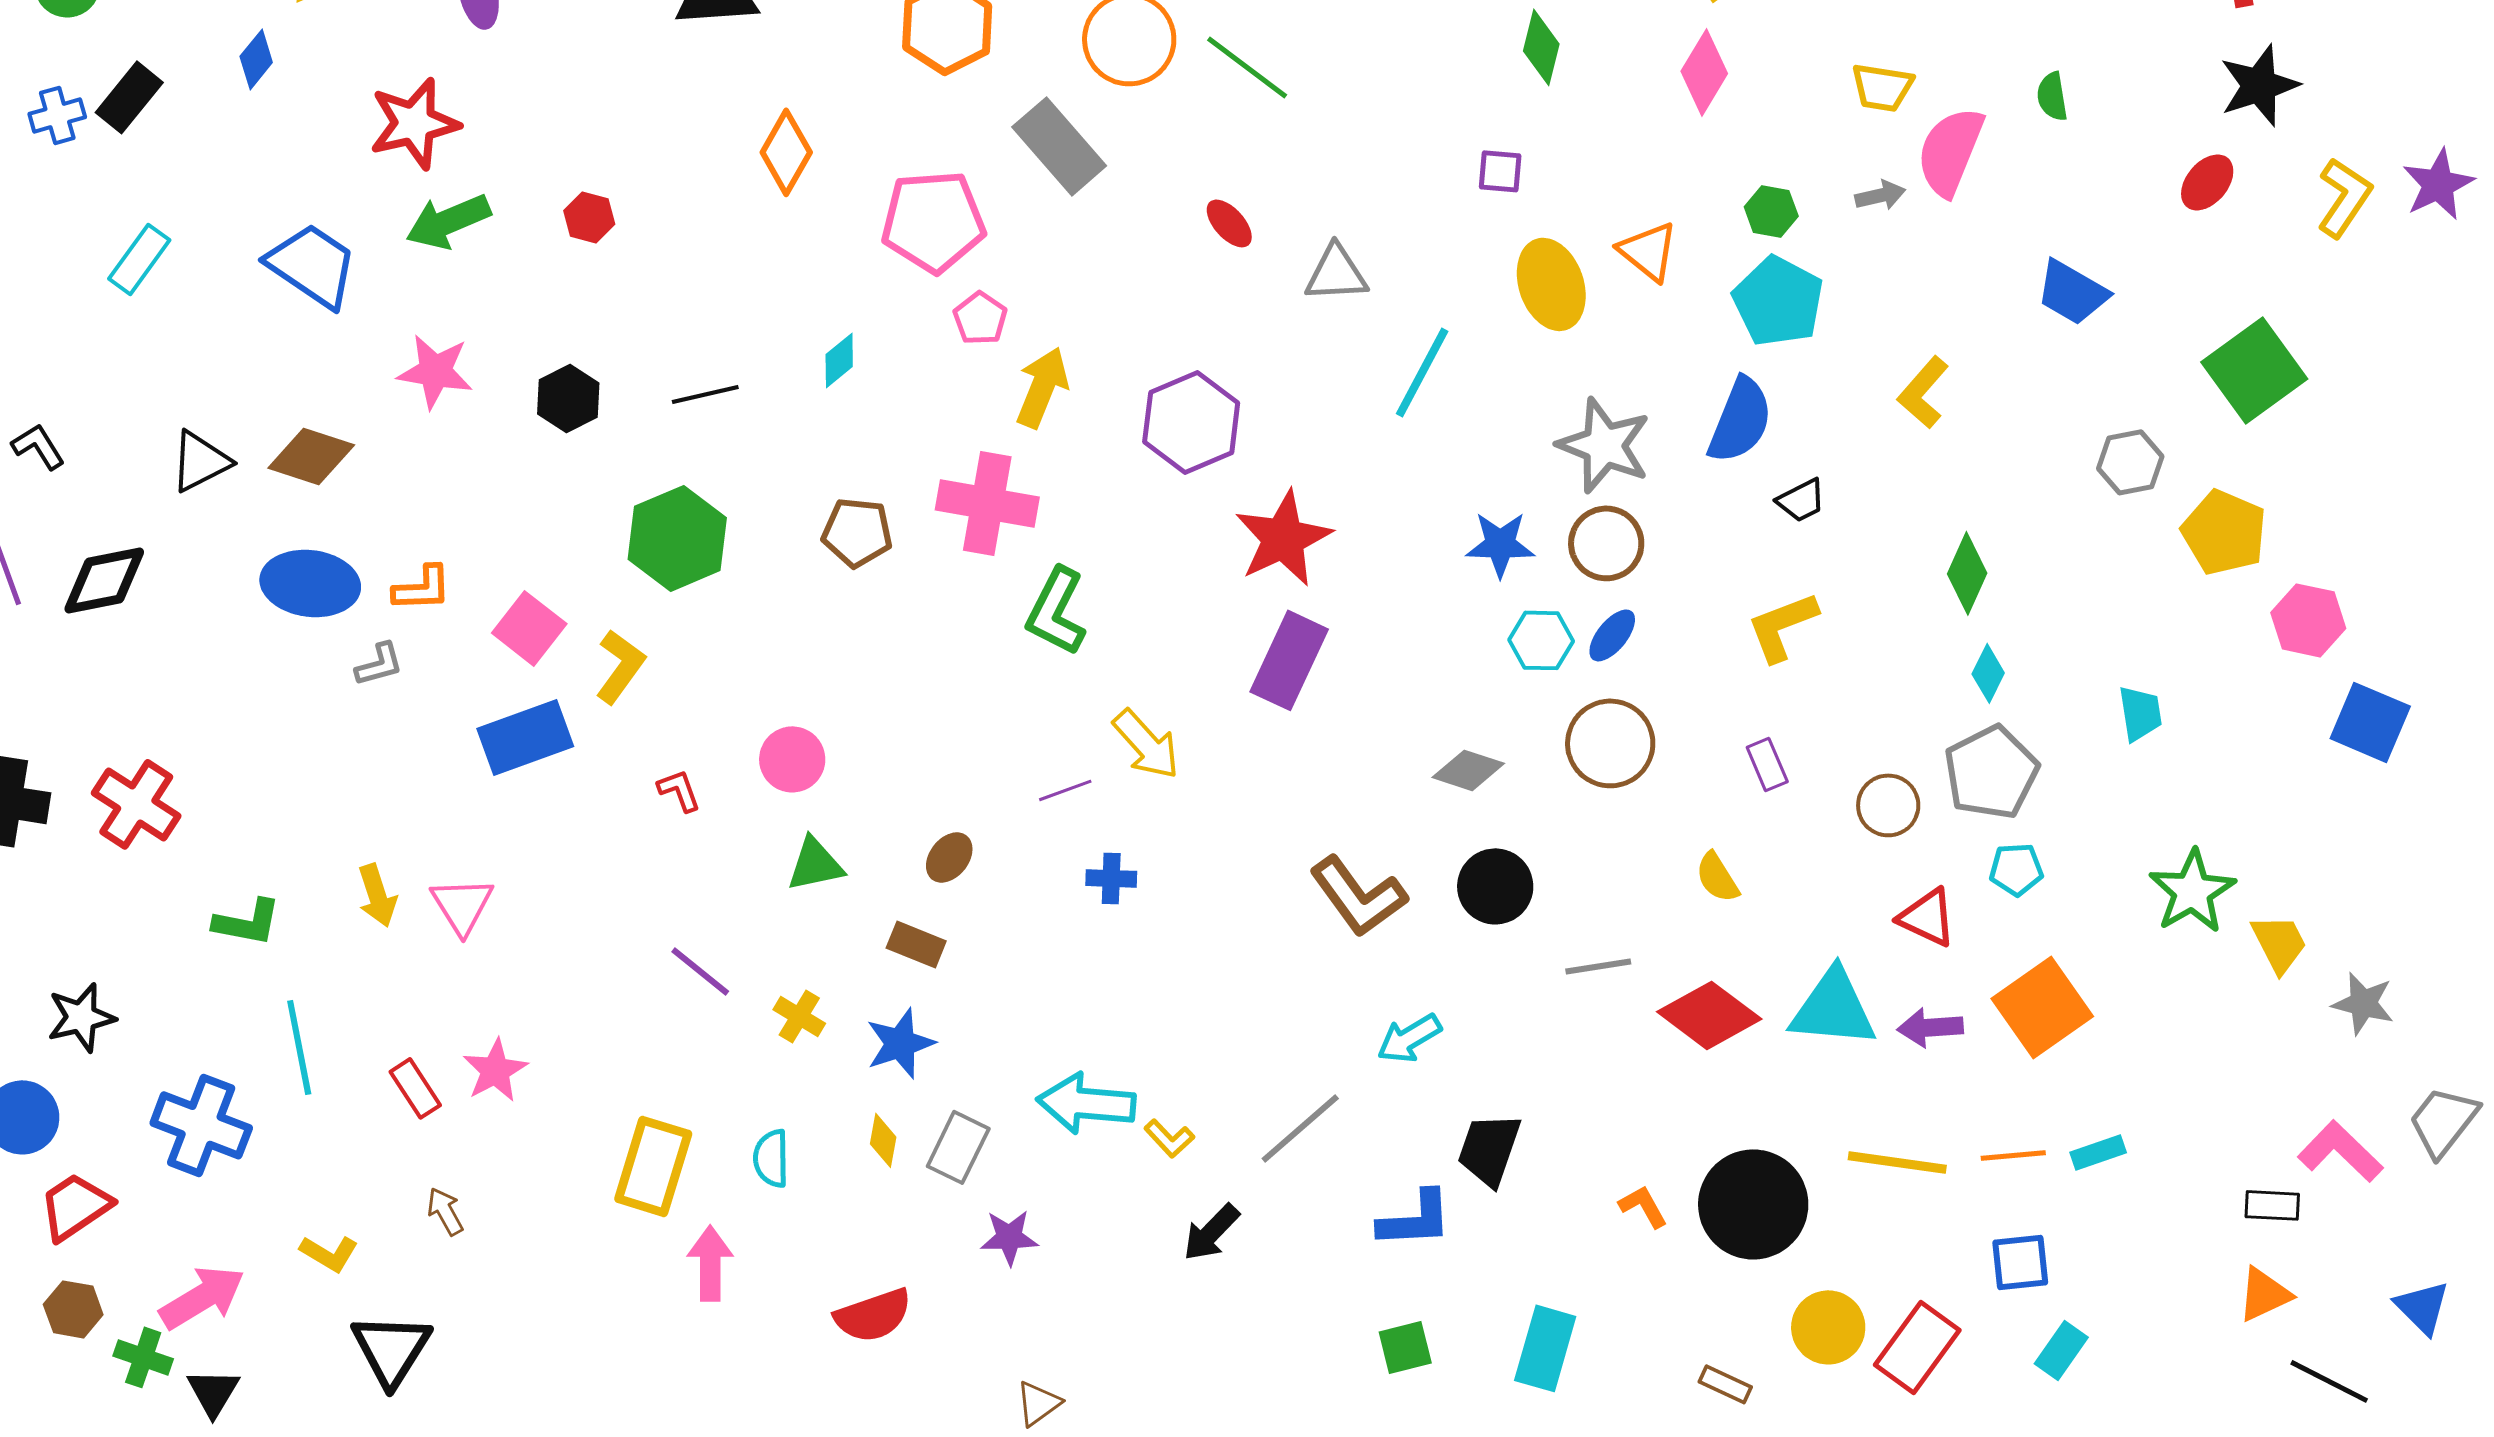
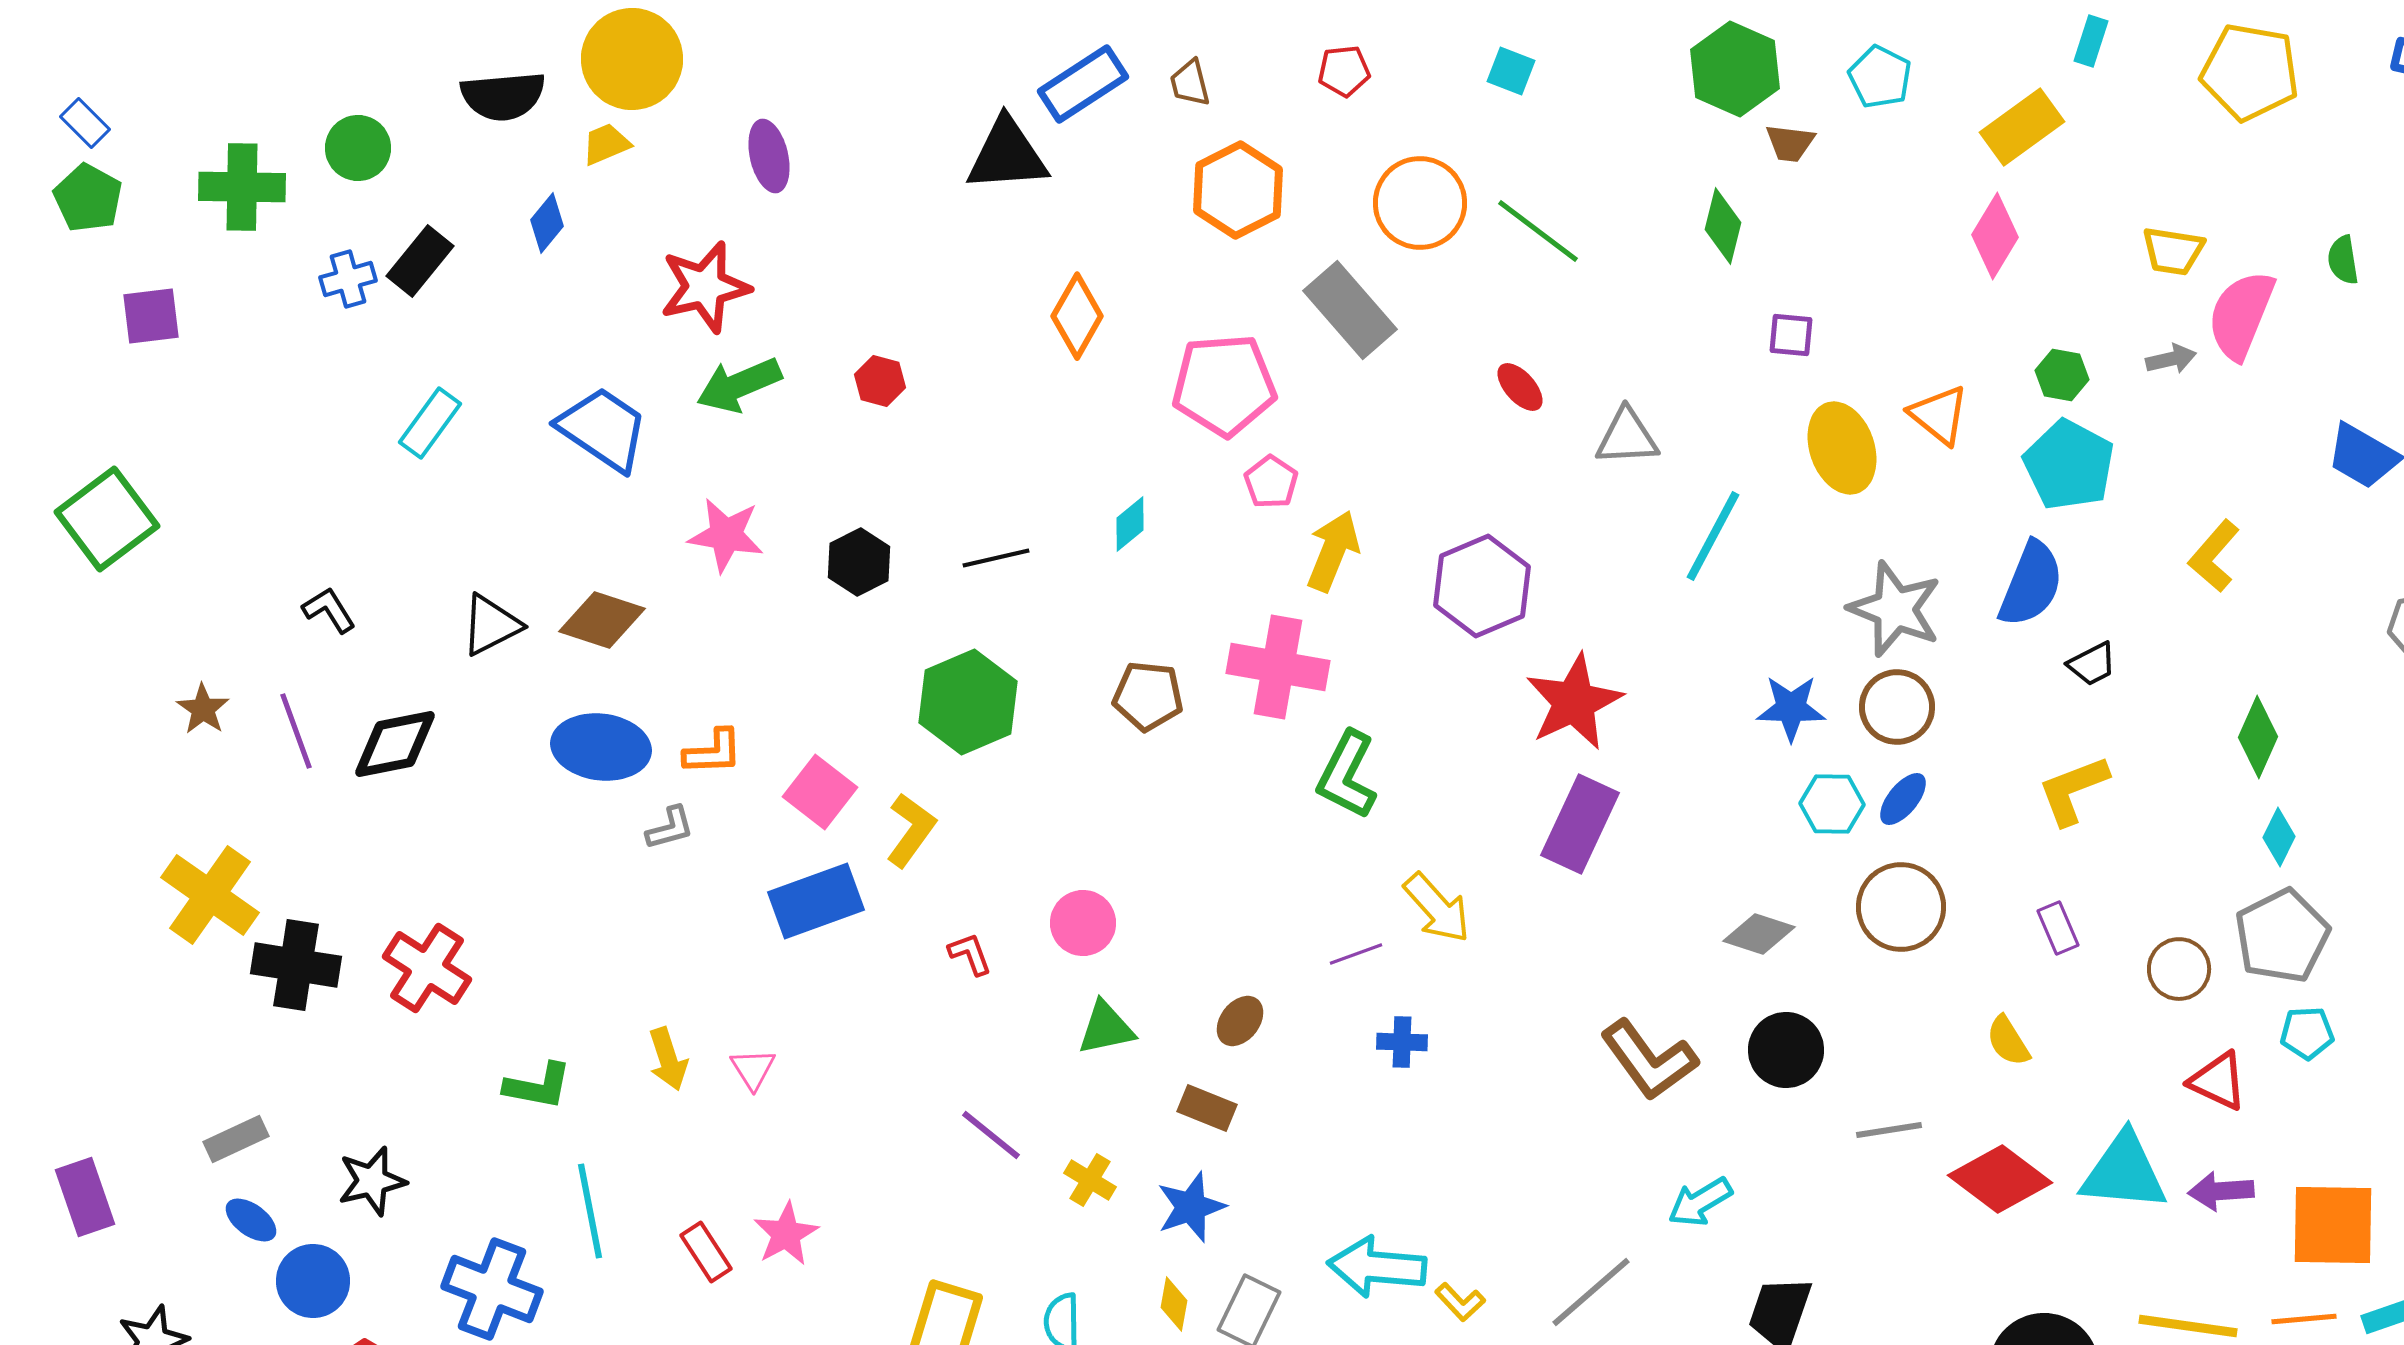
green diamond: (1541, 47) -> (1723, 226), moved
pink triangle: (462, 905) -> (753, 1069), size x0.7
orange square: (2042, 1007) -> (2333, 1225), moved, turned 36

